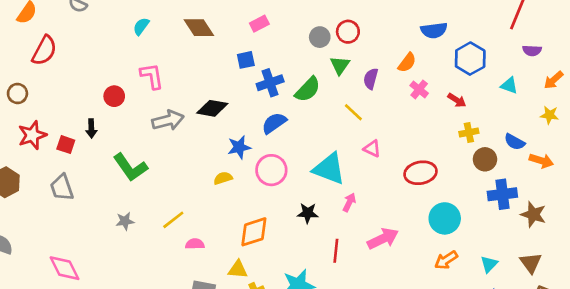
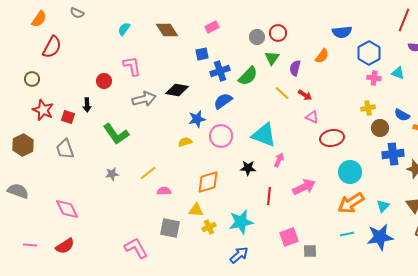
pink cross: (419, 89) -> (374, 78), moved, turned -32
red arrow: (457, 100) -> (305, 95), moved
red star: (32, 135) -> (43, 110), turned -30
pink triangle: (372, 149) -> (312, 117), moved
orange arrow: (446, 260) -> (351, 203), size x1.5

